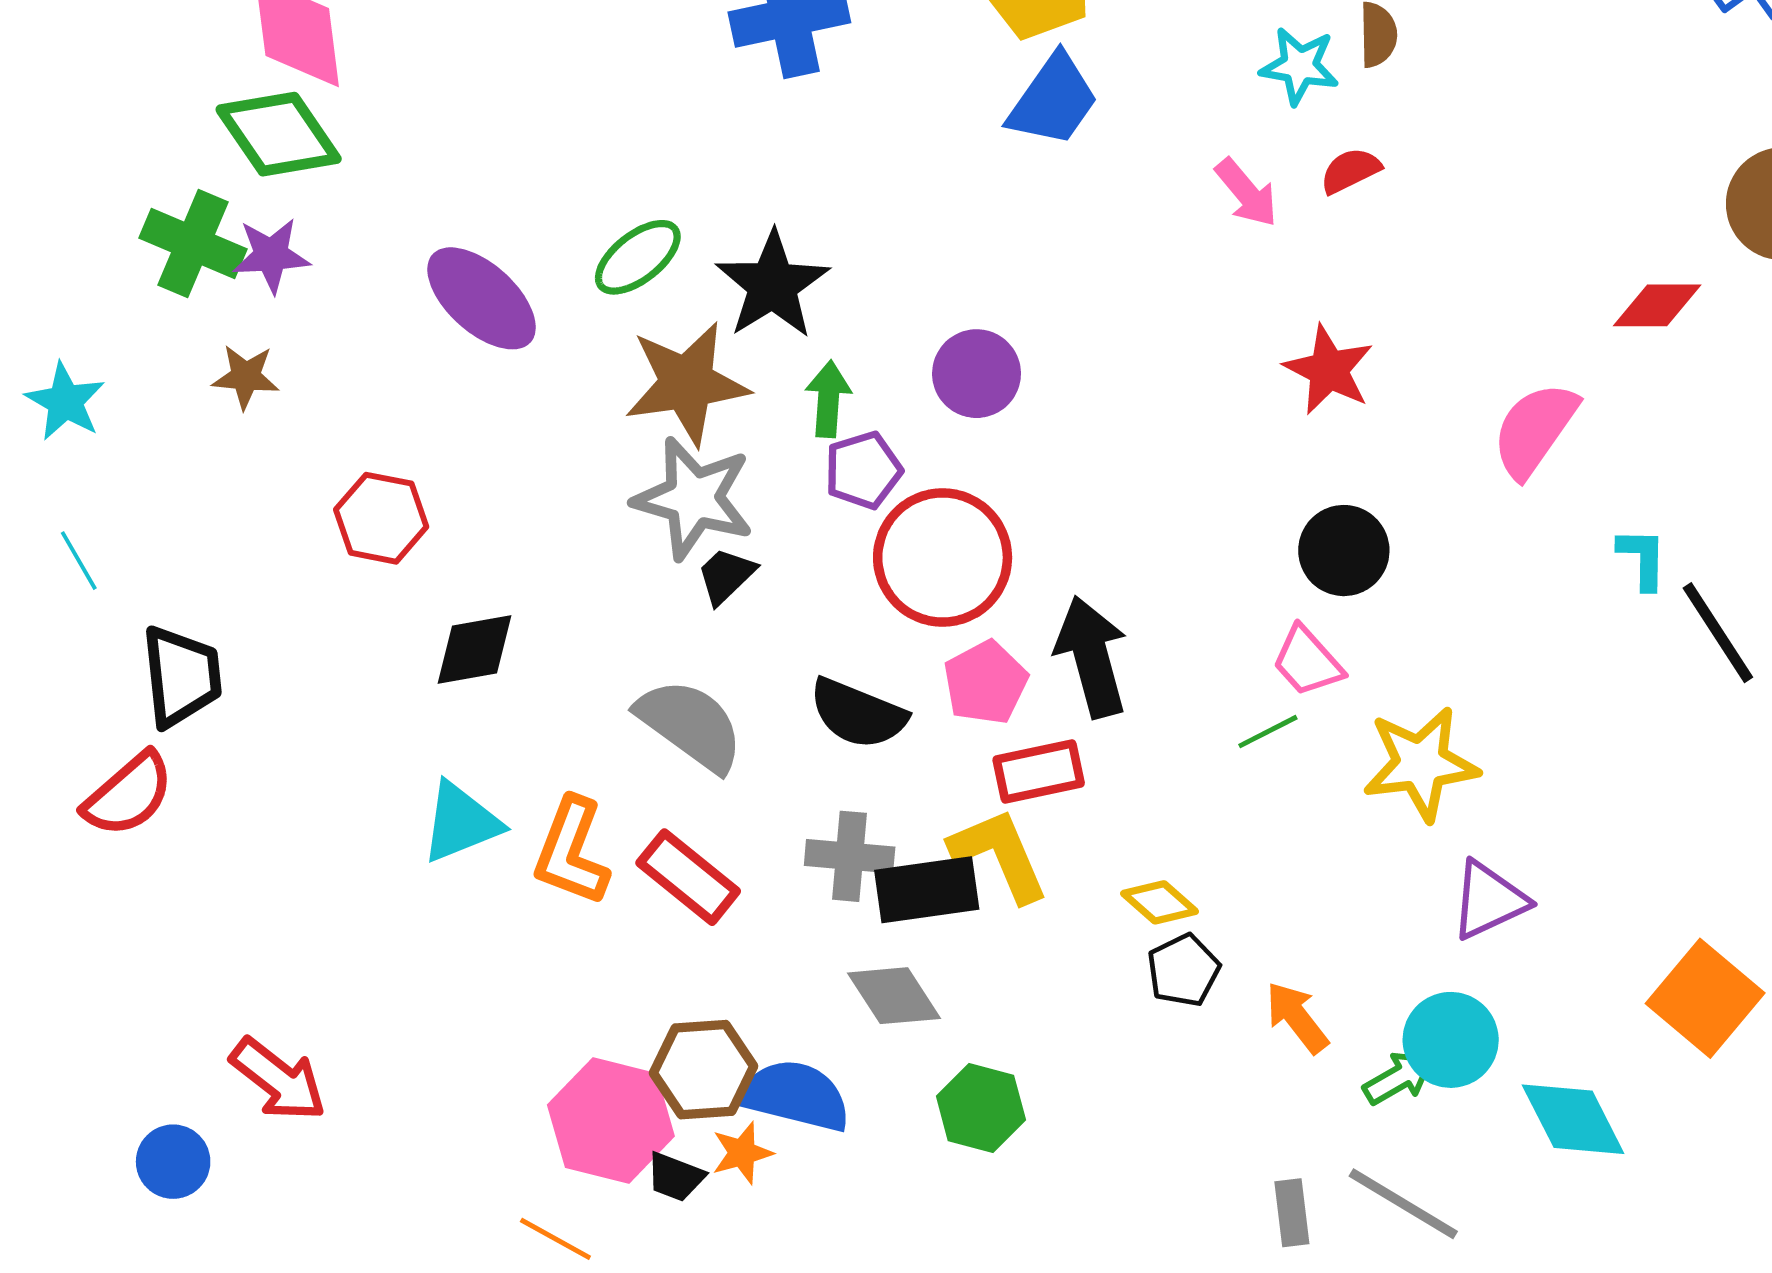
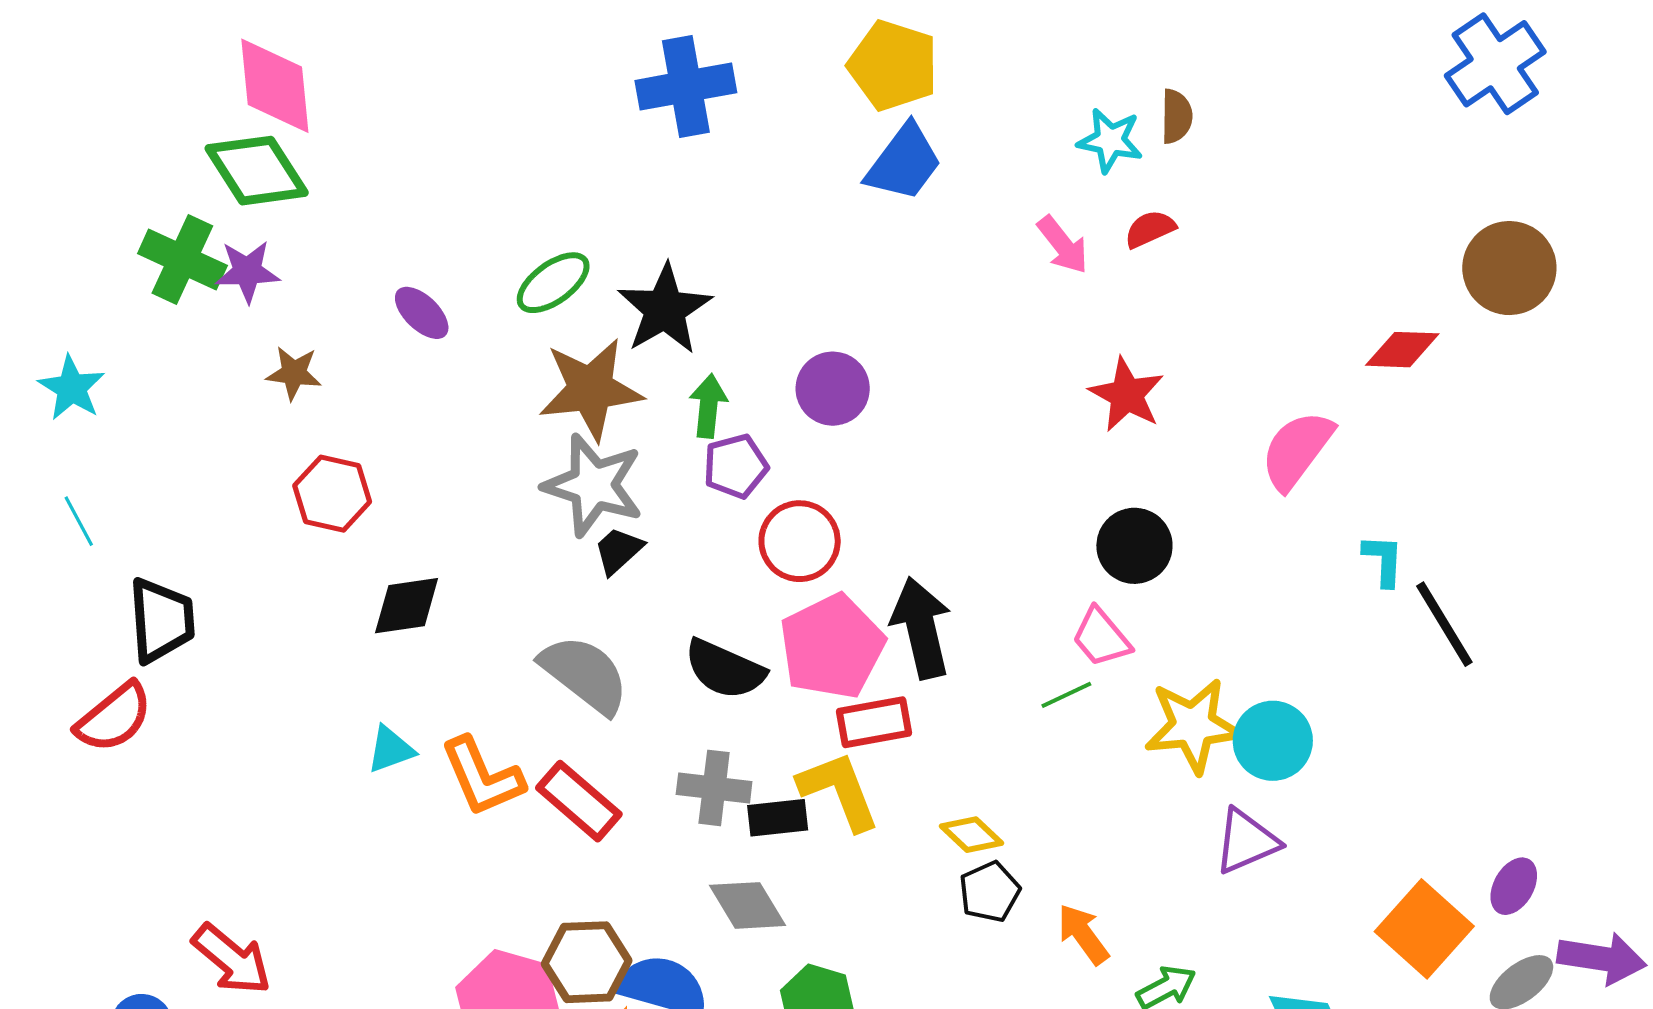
purple ellipse: (482, 298) -> (422, 313), size x0.6
brown star: (246, 377) -> (294, 373), moved
red circle: (943, 558) -> (800, 541), size x0.7
pink pentagon: (985, 683) -> (832, 647), size x1.5
cyan triangle: (461, 822) -> (391, 749), size x0.7
orange L-shape: (571, 852) -> (482, 777), turned -46
black rectangle: (927, 890) -> (778, 818), size x0.7
cyan circle: (1451, 1040) -> (1273, 741), moved

